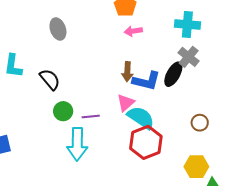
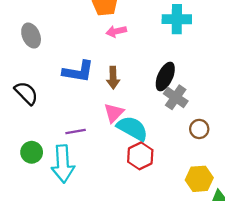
gray cross: (189, 57) -> (176, 97), moved
blue L-shape: (146, 81) -> (78, 72), moved
green circle: (63, 111) -> (32, 152), moved
red hexagon: (146, 142) -> (140, 156), size x0.7

